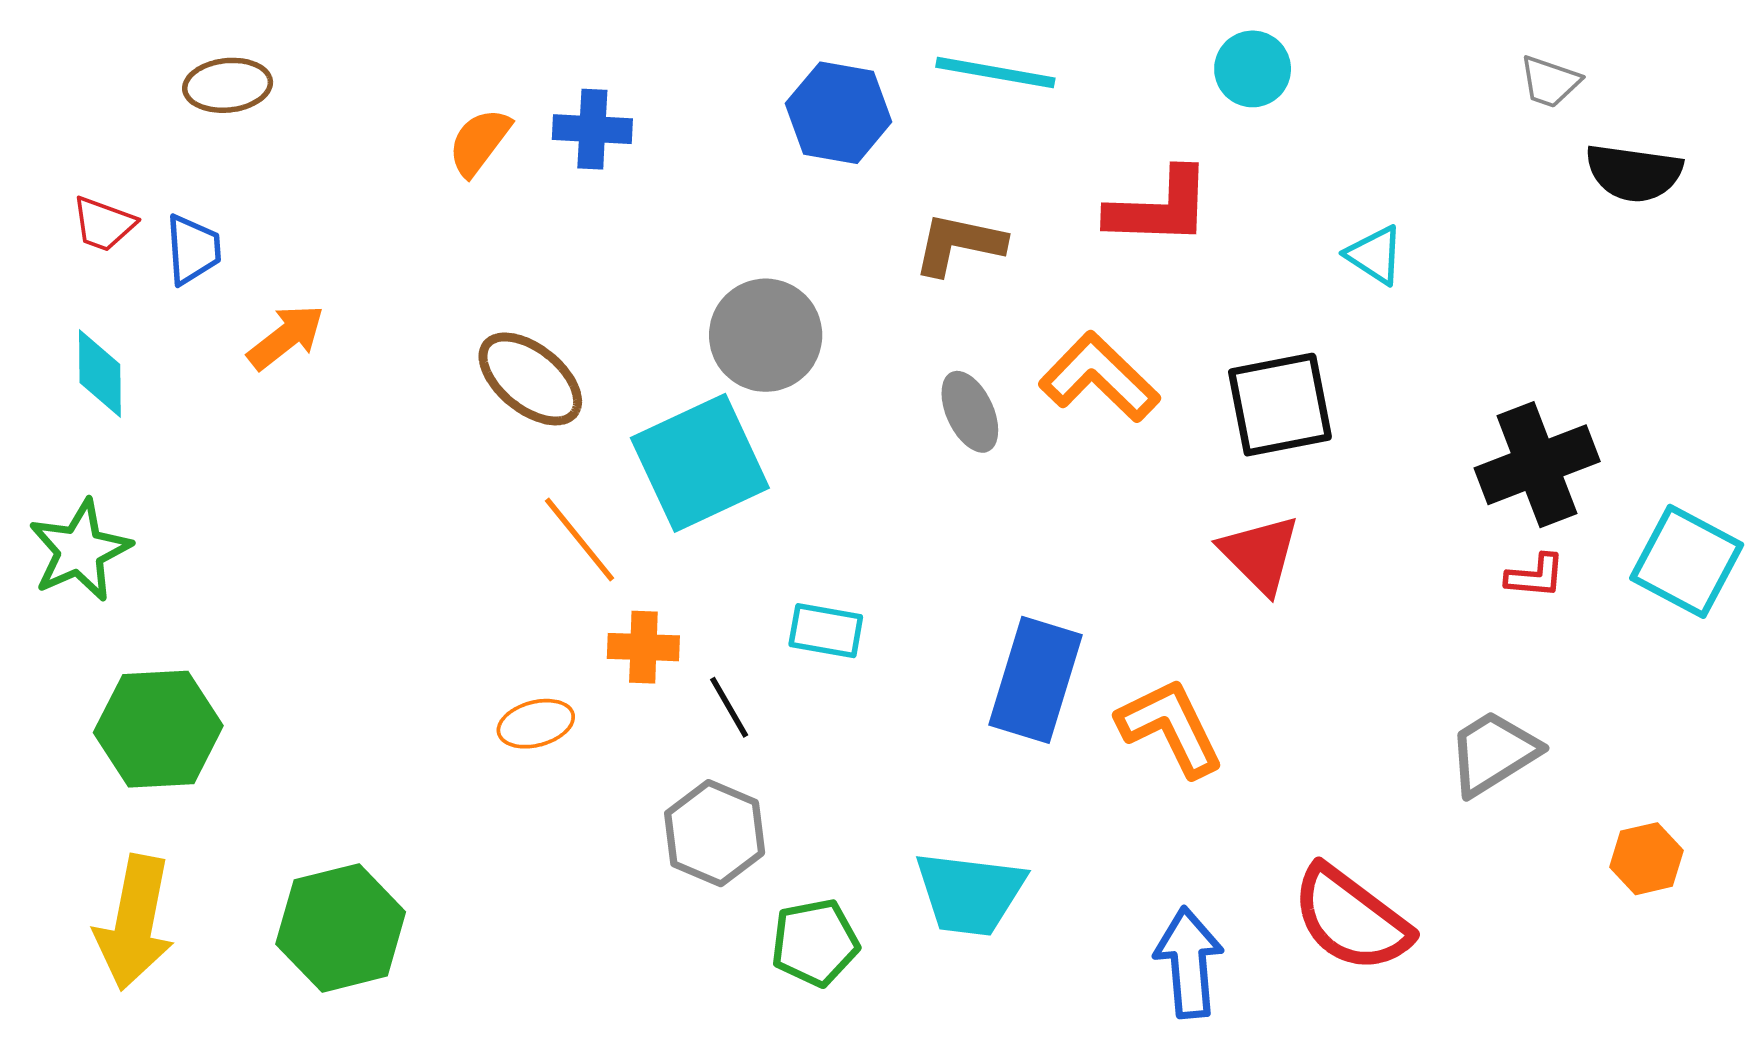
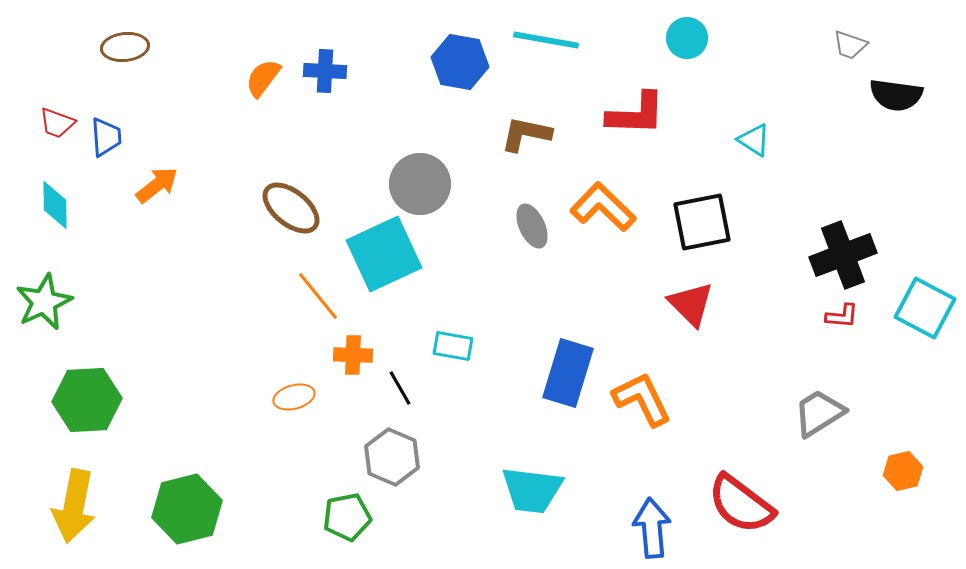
green pentagon: (815, 943) -> (347, 517), moved

